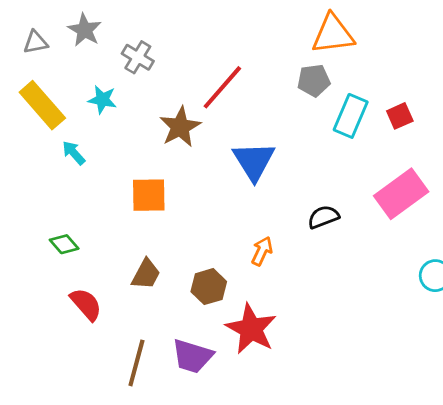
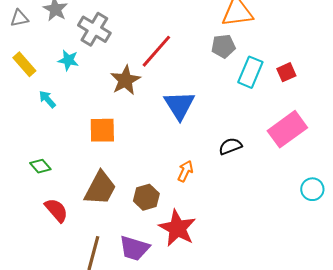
gray cross: (138, 57) -> (94, 29), size x1.4
yellow rectangle: (42, 105) -> (24, 64), size x0.7
brown trapezoid: (146, 274) -> (100, 188), size x1.5

